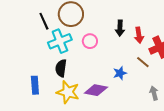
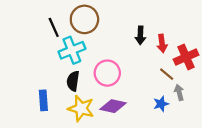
pink circle: (90, 41) -> (107, 73), moved, size x1.5
blue star: (120, 73) -> (161, 104), moved
gray arrow: (154, 93) -> (179, 92), moved

